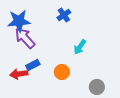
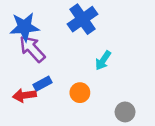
blue cross: (64, 15) -> (82, 19), size x1.6

